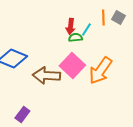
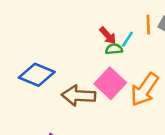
red arrow: (70, 26) -> (108, 36), turned -49

